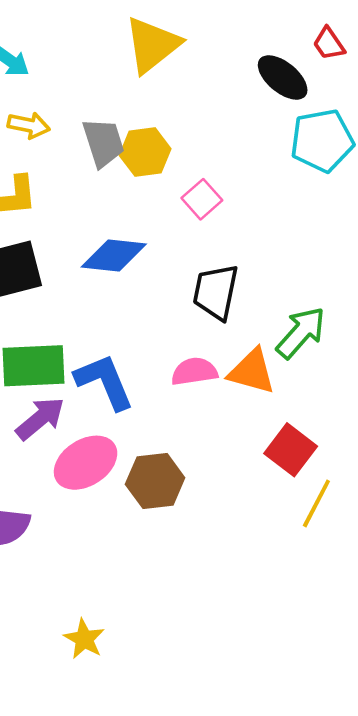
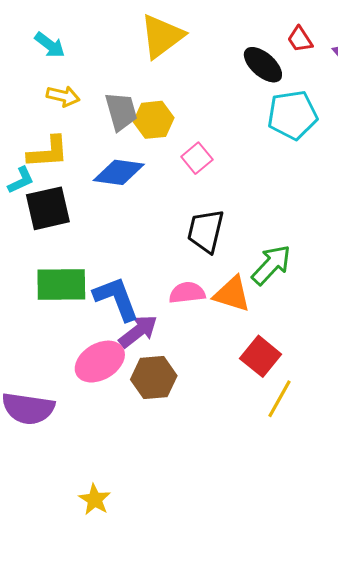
blue diamond: (114, 255) -> (119, 172), moved
purple arrow: (40, 418) -> (138, 331), moved

